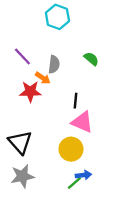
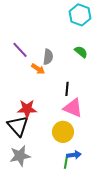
cyan hexagon: (57, 17) -> (80, 15), moved
red star: (30, 92) -> (27, 109), moved
green line: (74, 183) -> (66, 162), turned -40

